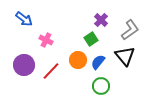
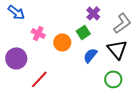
orange circle: (78, 60) -> (62, 42), moved
red line: (51, 71) -> (39, 79), moved
green circle: (101, 86) -> (113, 79), moved

